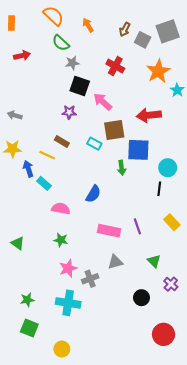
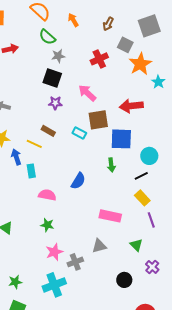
gray square: (143, 40) -> (125, 45), moved
red cross: (115, 66) -> (99, 59), turned 36
black square: (80, 86) -> (52, 78), moved
green arrow: (122, 168) -> (111, 165), moved
cyan rectangle: (44, 183) -> (31, 171), turned 40
black line: (159, 189) -> (141, 176), turned 56
yellow rectangle: (172, 222) -> (142, 198), moved
purple line: (137, 226) -> (151, 220), moved
pink rectangle: (109, 231) -> (110, 216), moved
cyan cross: (68, 303) -> (54, 285), turned -30

